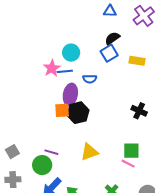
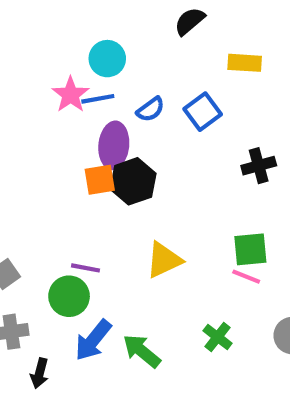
blue square: (109, 53) -> (203, 112), moved
blue semicircle: (90, 79) -> (151, 109), turned -32
black cross: (139, 111) -> (259, 166), turned -35

